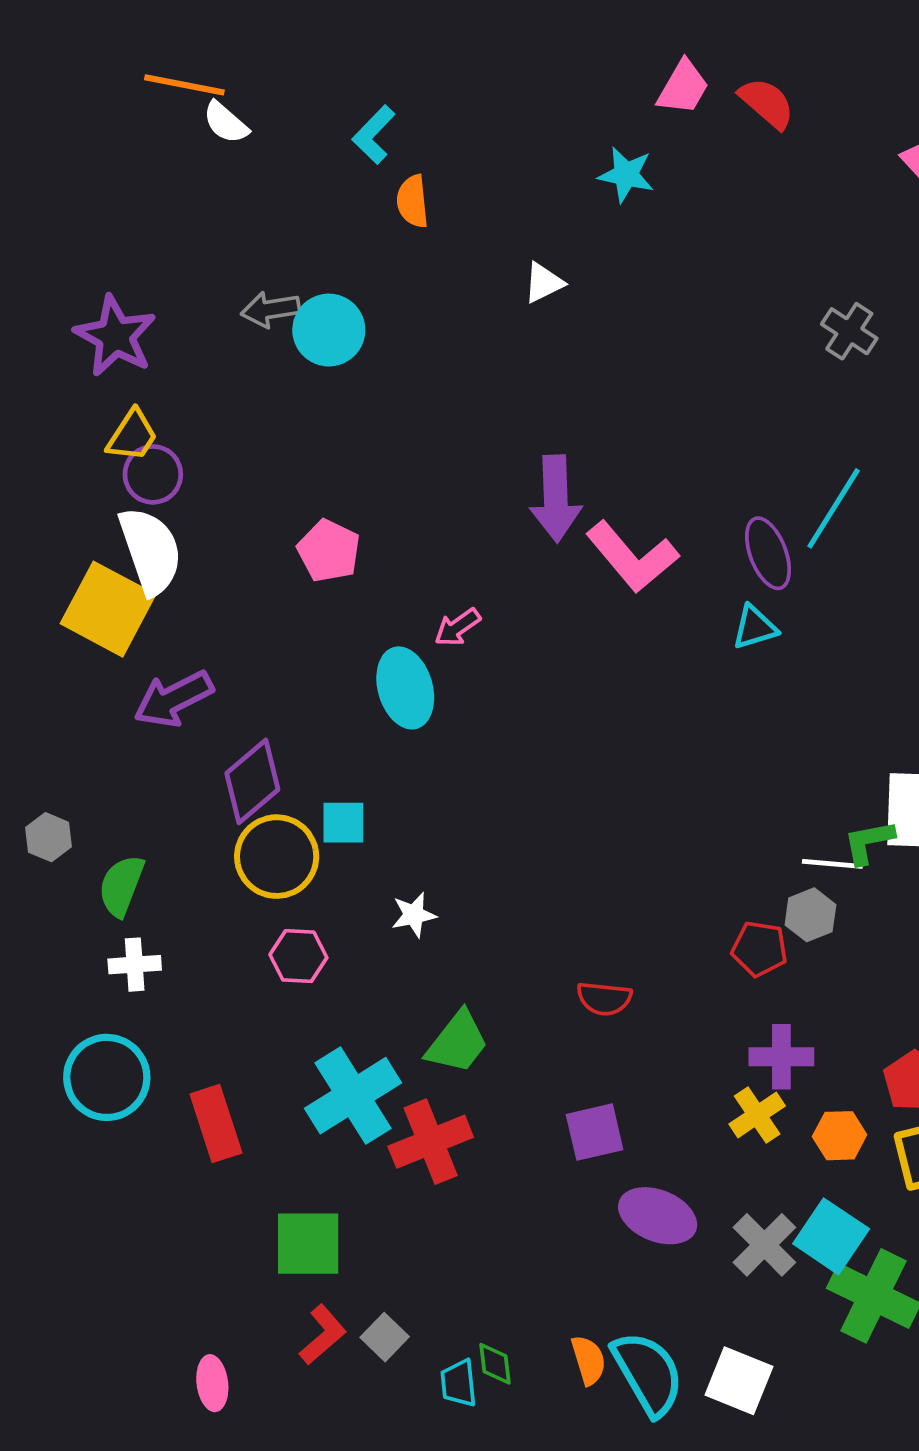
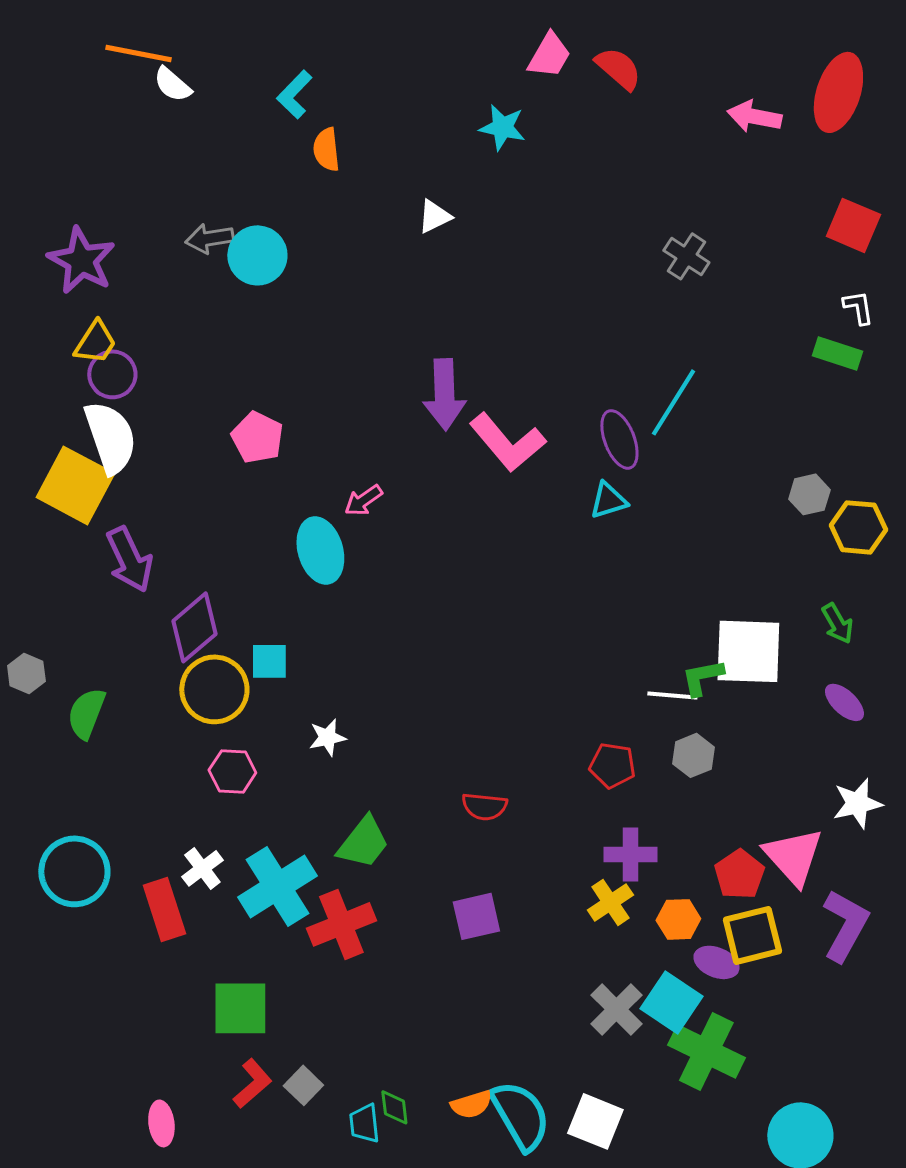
purple arrow: (174, 699) -> (129, 559), turned -88
gray hexagon: (810, 915) -> (693, 755), moved
white cross: (135, 965) -> (202, 868), moved, turned -33
purple ellipse: (658, 1216) -> (716, 962), moved, size x0.7
orange semicircle: (588, 1360) -> (471, 1104), turned 90

